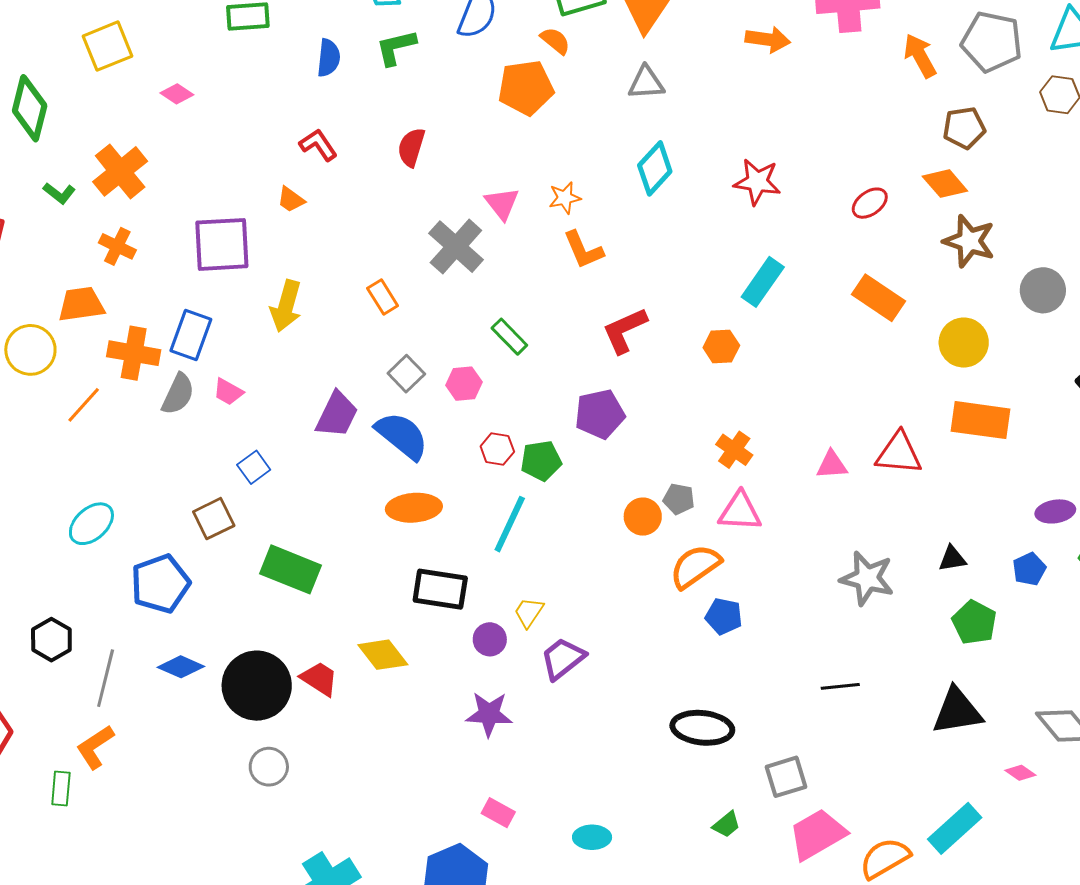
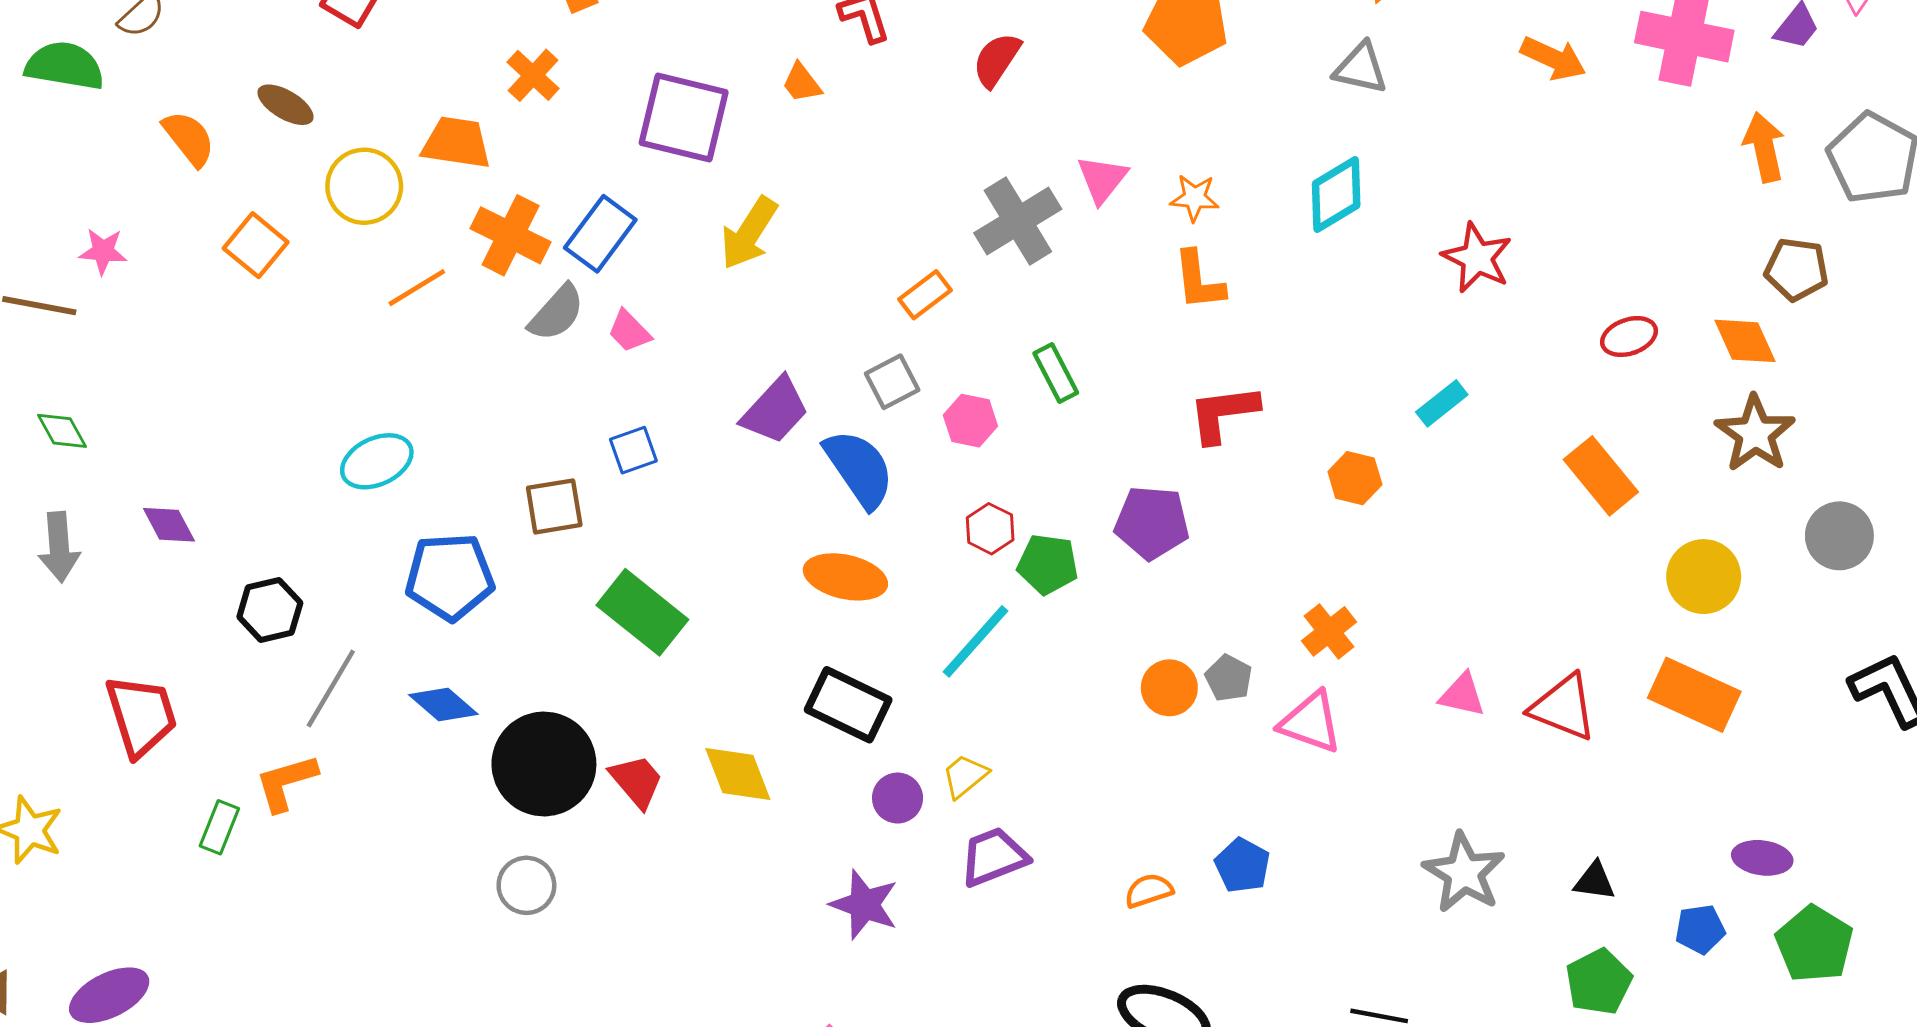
cyan rectangle: (763, 282) -> (1442, 403), size x0.7
orange rectangle: (383, 297) -> (925, 295), moved, turned 68
orange semicircle: (695, 566) -> (1149, 891), moved, size x0.6

